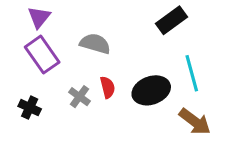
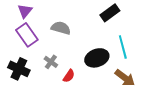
red semicircle: (108, 87) -> (69, 76), moved, turned 48
black cross: (30, 108) -> (19, 69), size x1.5

